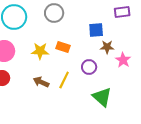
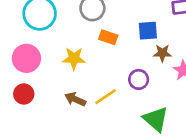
orange rectangle: (63, 47) -> (108, 37), moved
yellow line: (64, 80) -> (106, 97), turned 30

